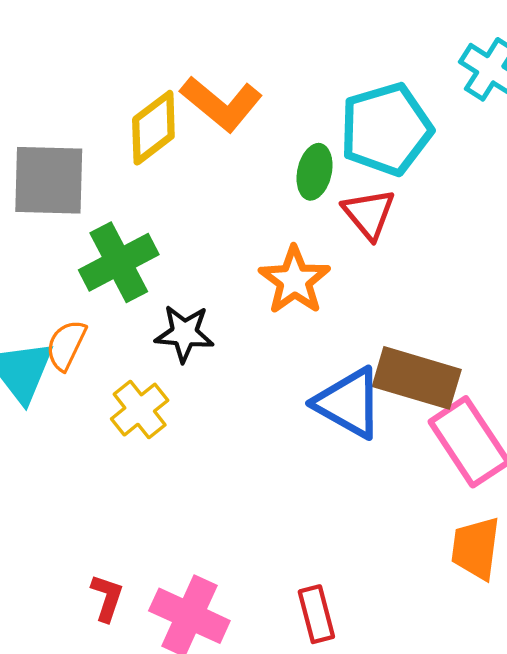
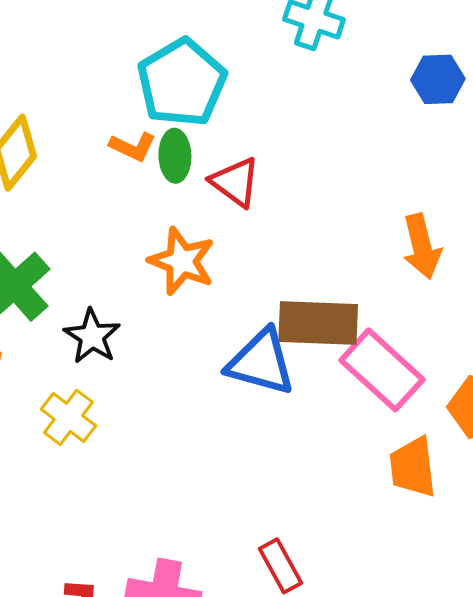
orange L-shape: (221, 104) -> (133, 147), moved, size x0.6
cyan pentagon: (386, 129) -> (182, 83), moved
black star: (184, 333) -> (92, 336), turned -30

